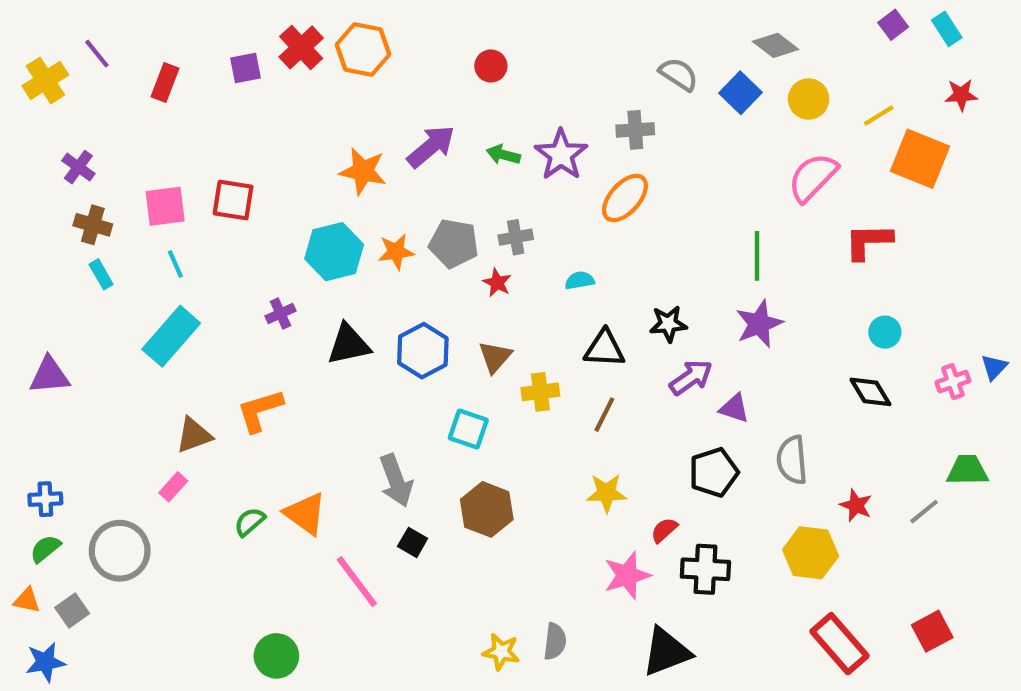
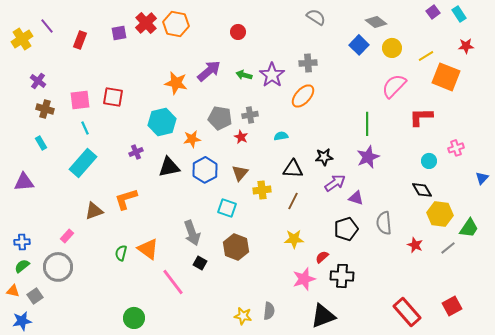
gray semicircle: (679, 74) -> (316, 17), moved
orange star: (396, 252) -> (192, 139), moved
cyan rectangle: (101, 274) -> (41, 143), moved
pink cross: (953, 382) -> (456, 148), moved
green trapezoid: (967, 470) -> (469, 228), turned 125
pink rectangle: (173, 487) -> (67, 236), moved
green semicircle: (250, 522) -> (121, 253), turned -35
yellow hexagon: (811, 553) -> (440, 214), moved

